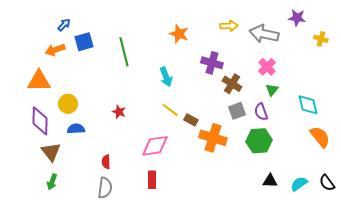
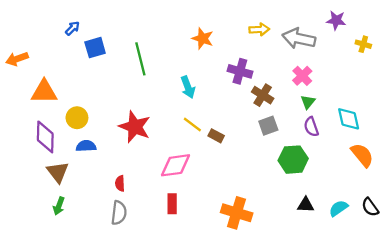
orange arrow: (55, 50) -> (17, 59), moved
red star: (119, 112) -> (135, 127), size x2.0
purple semicircle: (261, 112) -> (311, 127), moved
orange cross: (213, 138) -> (237, 213), moved

